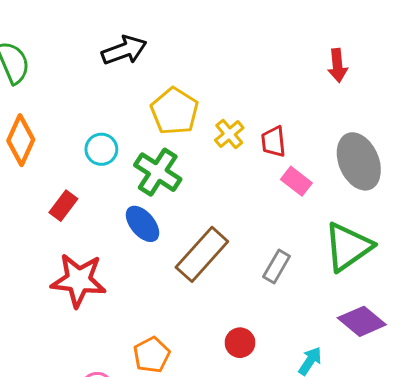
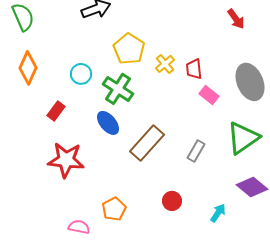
red arrow: (337, 65) -> (236, 19), turned -30

